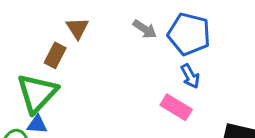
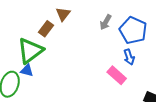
gray arrow: (145, 29) -> (106, 22), turned 77

